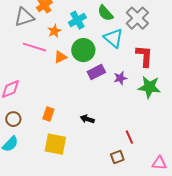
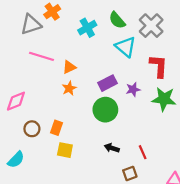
orange star: (54, 31) -> (69, 88), moved
green circle: (83, 50) -> (105, 110), moved
brown circle: (13, 119) -> (32, 129), moved
black arrow: (87, 119) -> (112, 148), moved
yellow square: (55, 144) -> (65, 150), moved, size x0.7

